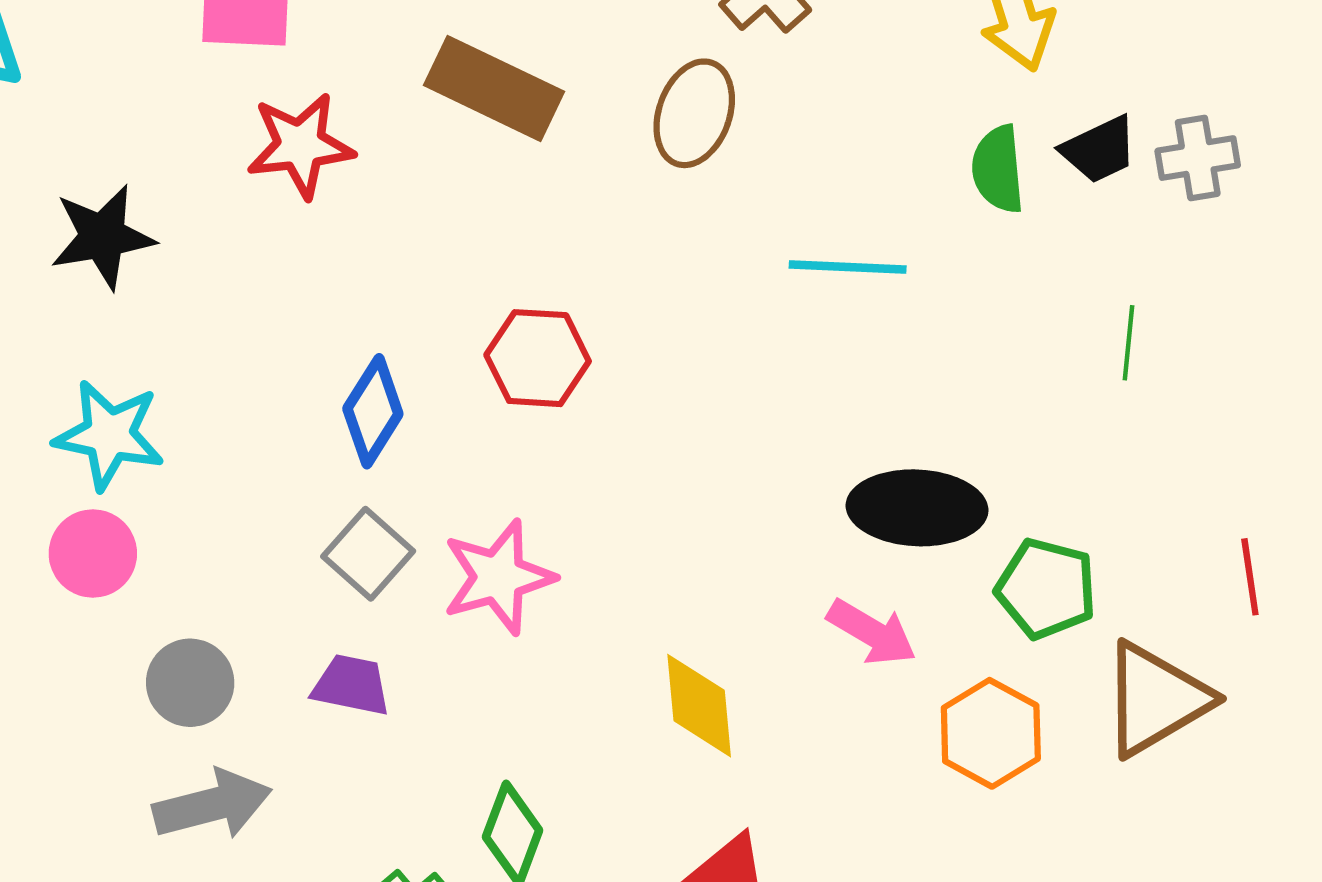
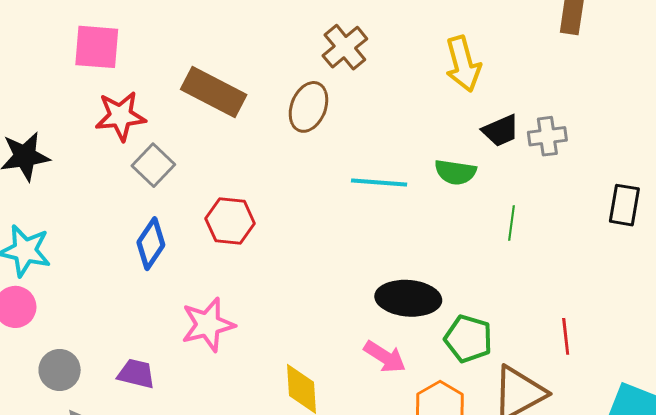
green semicircle: (998, 169) -> (455, 172), moved, turned -78
gray square: (368, 554) -> (153, 165), moved

